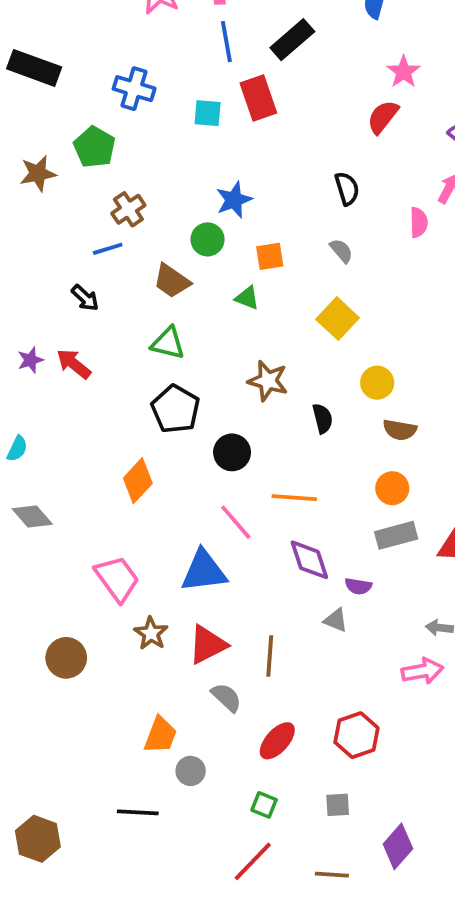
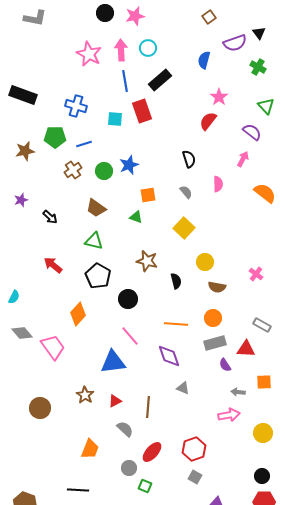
green pentagon: (94, 147) -> (55, 137), turned -30
pink semicircle: (419, 222) -> (218, 184), moved
green circle: (208, 239) -> (104, 171), moved
blue line: (108, 249) -> (84, 144), moved
purple star: (30, 360) -> (21, 200), moved
red arrow: (74, 364) -> (53, 265), moved
orange line: (294, 498) -> (176, 324), moved
pink trapezoid: (117, 579) -> (53, 347), moved
purple semicircle: (358, 586) -> (225, 365), moved, turned 48
red triangle: (208, 645) -> (115, 401), size x0.6
gray circle: (191, 771) -> (129, 468), moved
gray square: (338, 805) -> (195, 477), moved, turned 32

